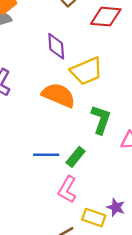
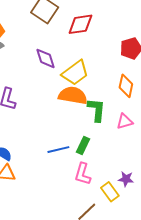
orange semicircle: (59, 95) -> (73, 95), moved
yellow rectangle: (94, 218) -> (110, 192), turned 48

